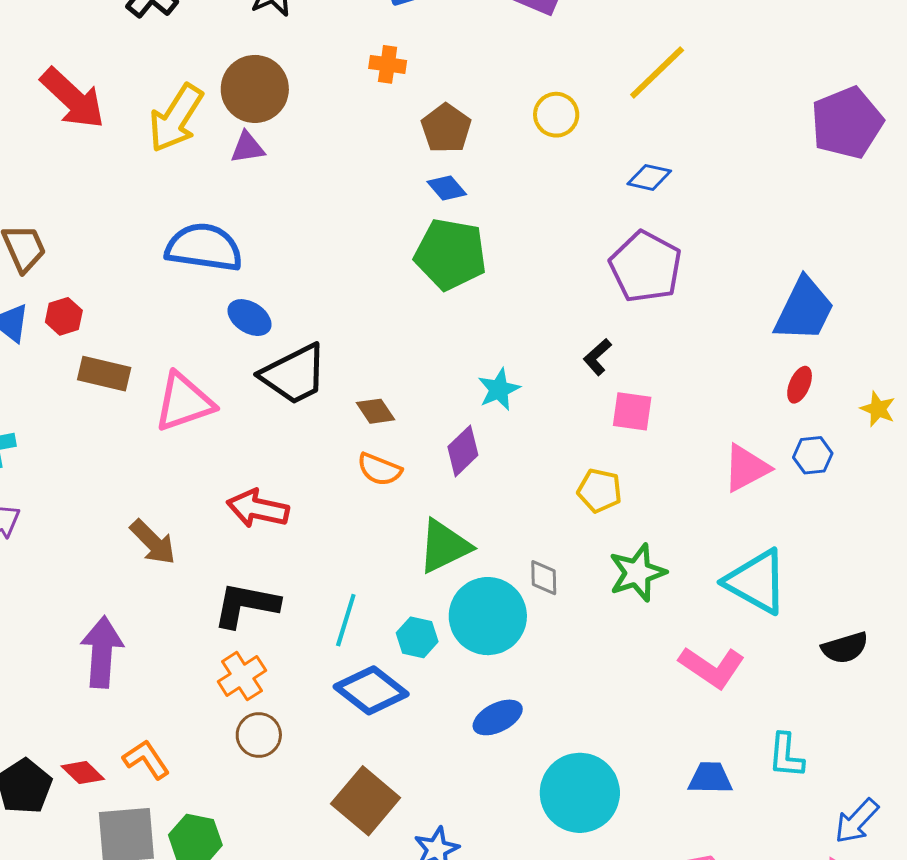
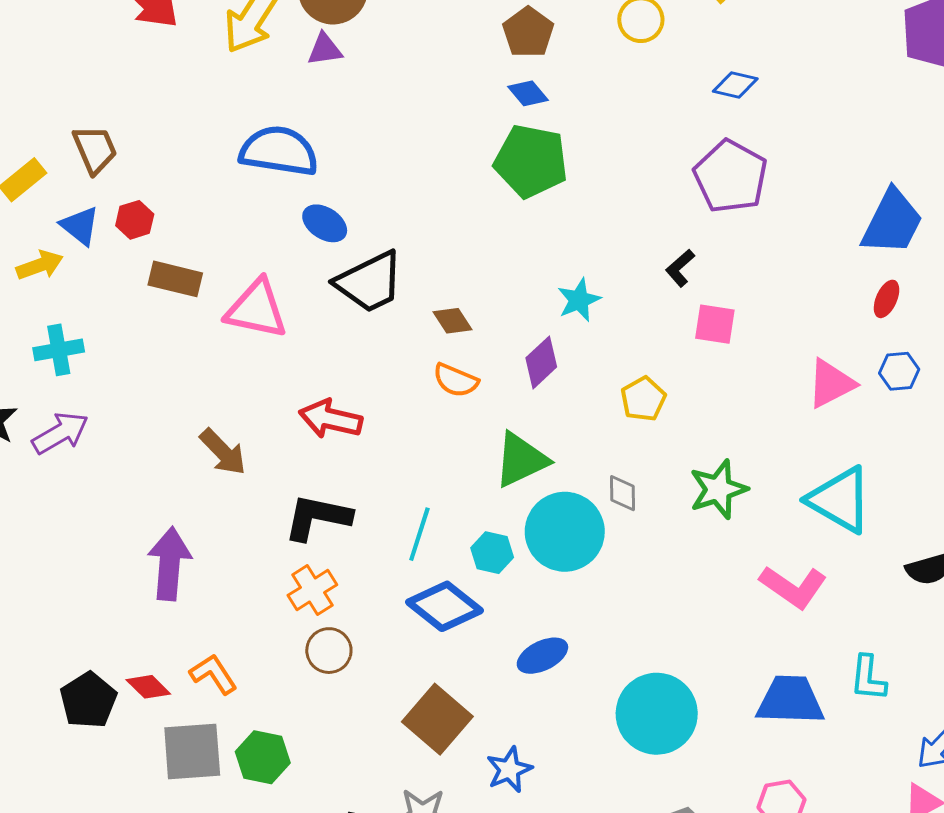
pink triangle: (184, 402) -> (257, 309), turned 30
yellow pentagon: (600, 491) -> (643, 399), moved, turned 30
blue ellipse: (498, 717) -> (542, 656), moved
blue trapezoid: (710, 778) -> (790, 700), size x1.5

